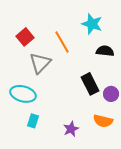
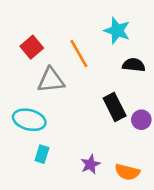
gray triangle: (40, 63) -> (51, 80), turned 40
orange semicircle: (103, 121) -> (127, 172), moved

